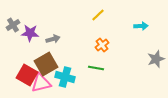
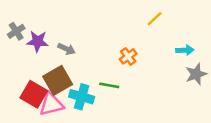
yellow line: (98, 15) -> (155, 19), moved
cyan arrow: (141, 26) -> (185, 50), moved
gray arrow: (53, 39) -> (67, 49), turned 40
green line: (96, 68) -> (109, 85), moved

